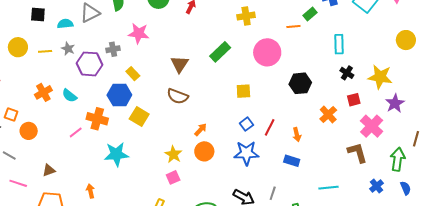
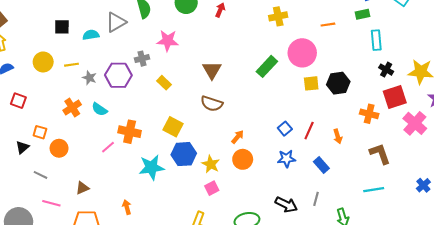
green rectangle: (310, 14) -> (362, 14), moved, turned 32
gray star: (68, 49) -> (89, 78), moved
green rectangle: (220, 52) -> (267, 66), moved
yellow square: (243, 91) -> (311, 83), moved
blue hexagon: (119, 95) -> (184, 154), moved
red square: (354, 100) -> (395, 97), size x1.6
orange cross: (328, 114) -> (369, 114), turned -30
blue star: (246, 153) -> (286, 159), size x0.7
brown L-shape: (357, 153) -> (380, 154), moved
blue rectangle: (292, 161) -> (321, 165), moved, turned 35

